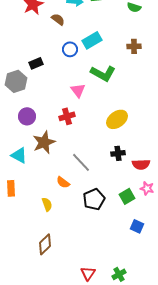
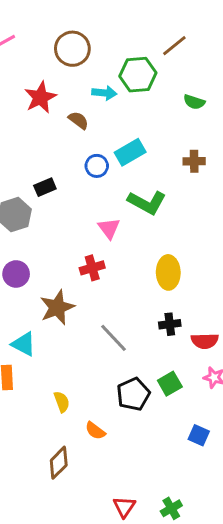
purple circle: (27, 116) -> (16, 274), moved
yellow ellipse: (117, 119) -> (168, 272), turned -55
cyan triangle: (19, 155) -> (24, 344), moved
orange semicircle: (63, 182) -> (95, 431), moved
green square: (127, 196) -> (170, 384), moved

